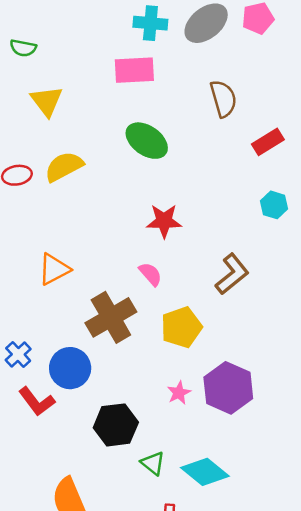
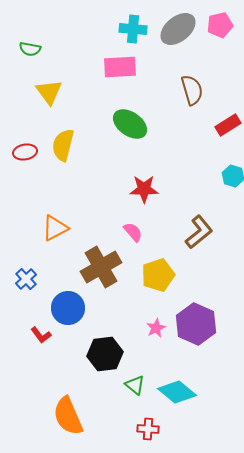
yellow semicircle: (64, 167) -> (63, 145), turned -48
blue cross: (18, 354) -> (26, 279), moved
red L-shape: (37, 401) -> (41, 335), size x0.7

